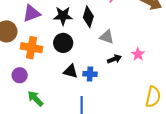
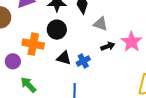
orange cross: (31, 48) -> (33, 44), moved
pink star: (138, 54) -> (131, 42), size x1.5
blue cross: (90, 74) -> (83, 61), turned -32

